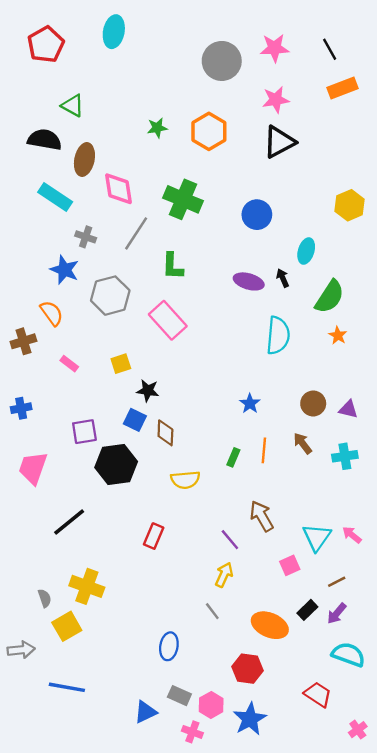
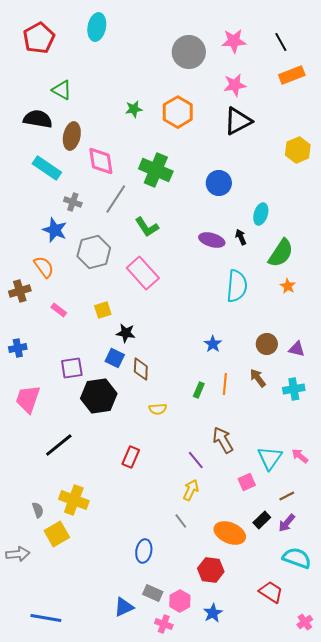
yellow hexagon: (350, 205) -> (298, 150), moved
green L-shape: (172, 266) -> (147, 227), turned -35
yellow semicircle: (185, 480) -> (158, 409), size x0.7
blue line: (67, 687) -> (46, 618), moved
blue star: (250, 719) -> (213, 613), size x0.7

